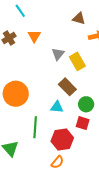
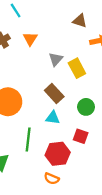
brown rectangle: (67, 87) -> (54, 93), moved
green circle: (86, 104) -> (86, 107), moved
orange semicircle: (57, 162) -> (52, 179), turned 72

